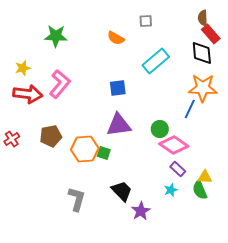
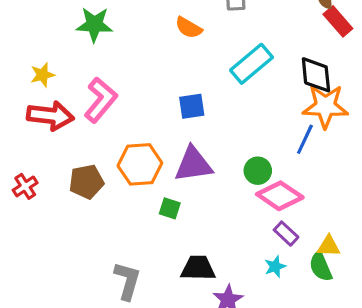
black diamond: (202, 53) -> (316, 75), moved
orange hexagon: (85, 149) -> (140, 164), moved
black trapezoid: (122, 191) -> (198, 268), turned -45

